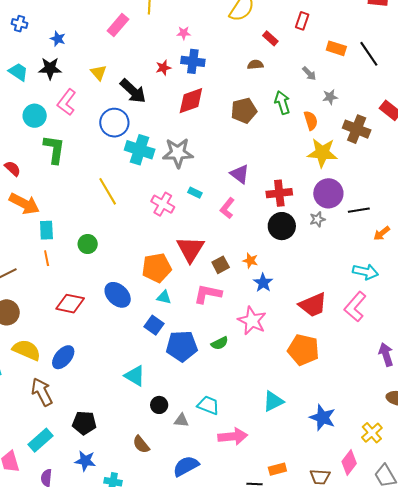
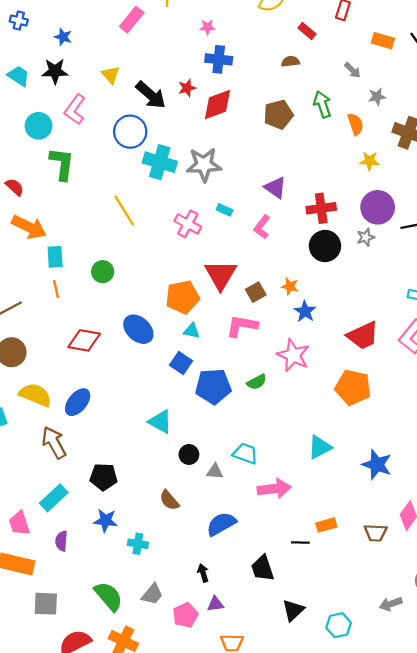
red star: (163, 68) -> (187, 88), moved
yellow star: (322, 153) -> (370, 161), size x0.6

